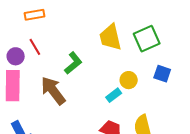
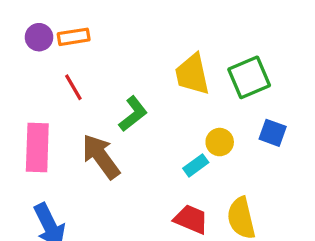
purple circle: (16, 56) -> (39, 37), moved

